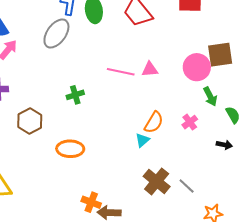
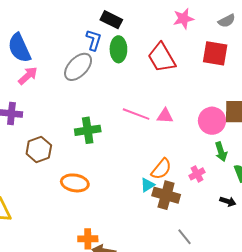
green cross: (75, 95) -> (88, 130), size x1.4
brown cross: (157, 181) -> (166, 195), moved, turned -32
orange cross: (91, 202) -> (88, 239), turned -30

